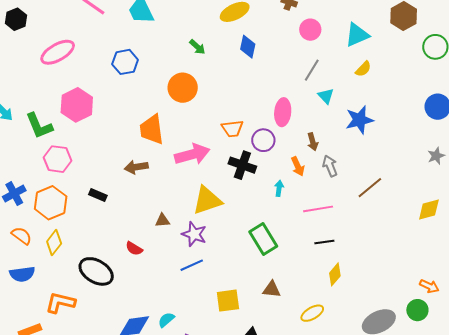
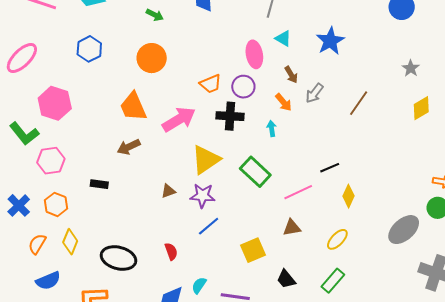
cyan triangle: (326, 96) -> (283, 39), moved
gray star: (436, 156) -> (411, 68), moved
gray arrow: (330, 166) -> (314, 93), turned -105
orange hexagon: (51, 203) -> (56, 204), size x0.7
pink line: (318, 209) -> (298, 192), moved
orange semicircle: (22, 236) -> (37, 244), turned -80
green rectangle: (263, 239) -> (255, 172), moved
red semicircle: (134, 249) -> (171, 251), moved, turned -126

